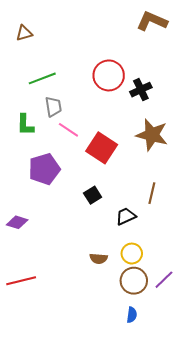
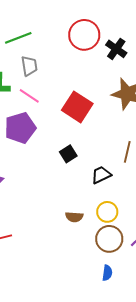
black cross: (141, 90) -> (116, 49), turned -30
pink line: (68, 130) -> (29, 96), moved

